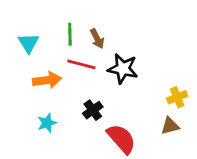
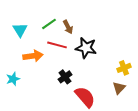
green line: (70, 34) -> (49, 24), turned 56
cyan star: (47, 123) -> (13, 79), moved
brown triangle: (170, 126) -> (119, 88), turned -32

